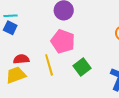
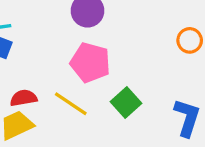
yellow line: (49, 65) -> (71, 104), turned -35

